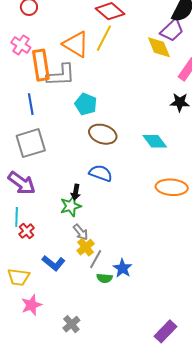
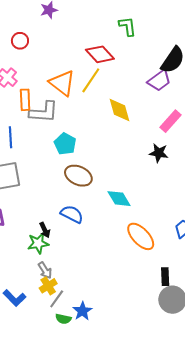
yellow diamond: (159, 47) -> (119, 110), moved
orange rectangle: (41, 65) -> (25, 100), size x0.7
cyan diamond: (155, 141) -> (119, 199), moved
orange ellipse: (172, 187) -> (141, 236), turned 36
black arrow: (76, 192) -> (45, 230), turned -42

